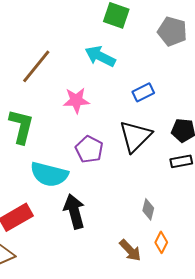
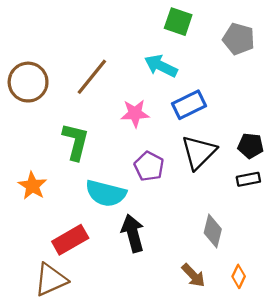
blue rectangle: (143, 92) -> (189, 105), moved, size x1.4
gray diamond: (148, 209) -> (213, 231), size x1.4
orange diamond: (161, 242) -> (239, 276), moved

